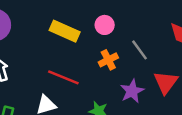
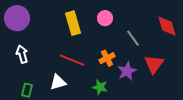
yellow rectangle: (65, 31) -> (73, 23), turned 50
orange cross: (108, 60) -> (107, 58), moved

